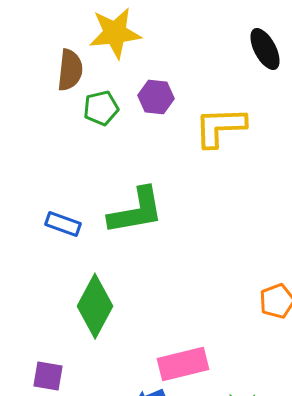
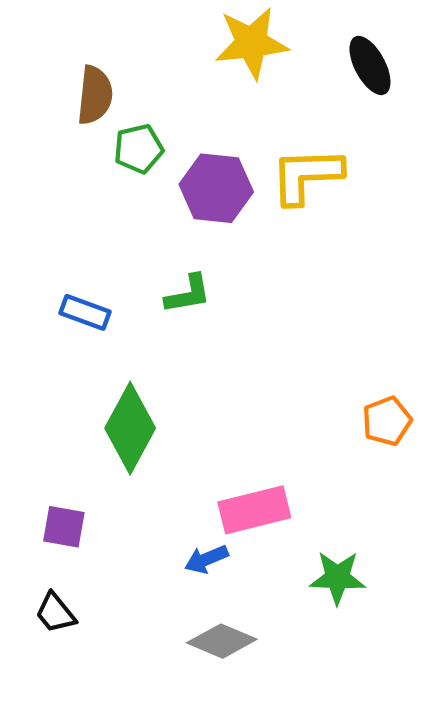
yellow star: (115, 33) -> (251, 43), moved
purple hexagon: (156, 97) -> (216, 188), moved, size x1.4
green L-shape: (136, 211) -> (188, 294), size x0.6

